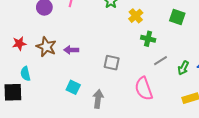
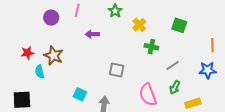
purple arrow: (71, 50) -> (92, 34), moved
gray line: (160, 61) -> (173, 65), moved
green arrow: (183, 68) -> (175, 87), moved
cyan semicircle: (25, 74) -> (40, 72), moved

